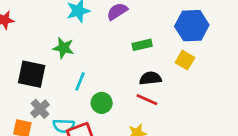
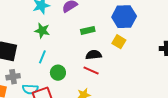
green star: (63, 48) -> (42, 31), moved
gray cross: (40, 109) -> (13, 77), turned 32

